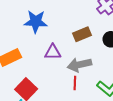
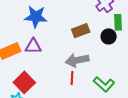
purple triangle: (53, 52) -> (33, 46), moved

